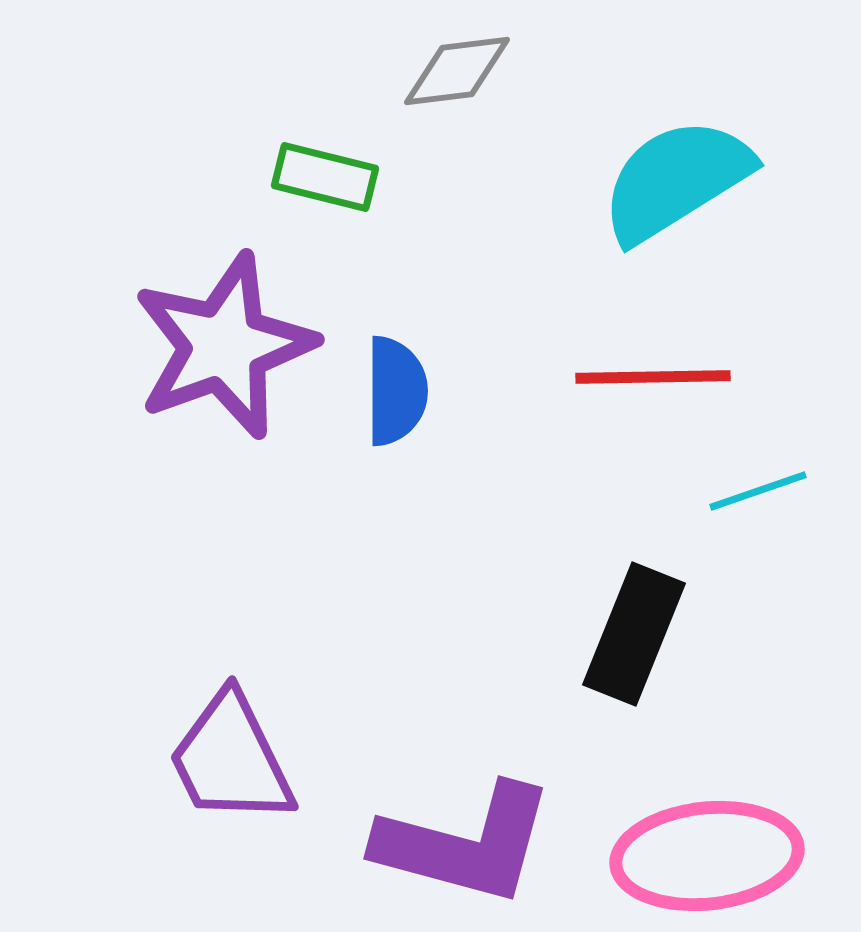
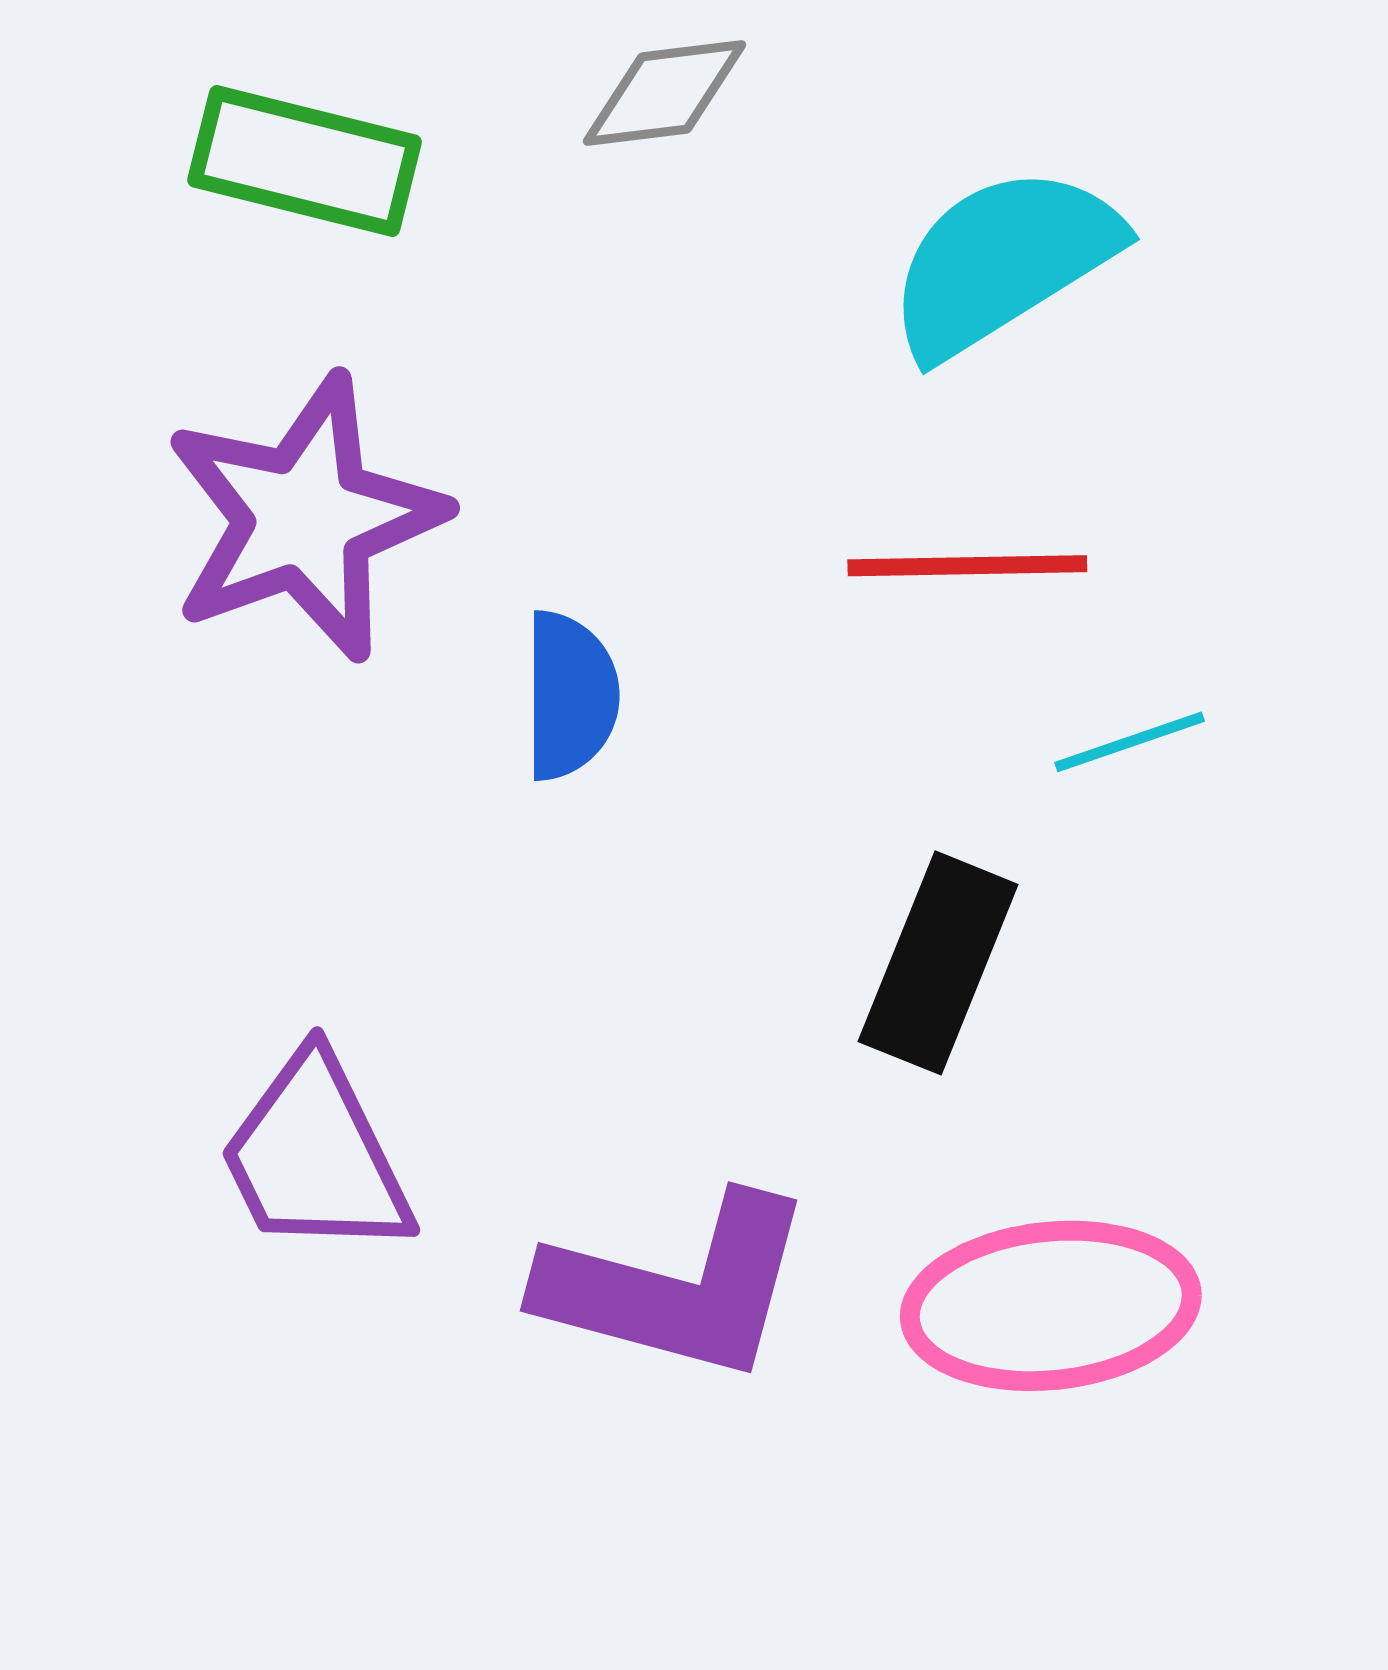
green rectangle: (325, 177) -> (305, 161), moved, size x1.4
blue semicircle: (396, 391) -> (570, 696), moved

